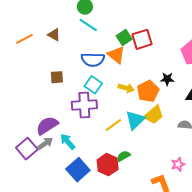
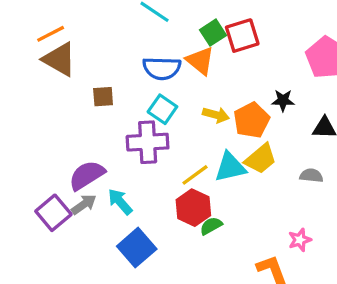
brown triangle: (54, 35) -> (59, 59), moved, size x1.6
cyan triangle: (135, 120) -> (230, 167), turned 30
red hexagon: (108, 165) -> (193, 208), moved

